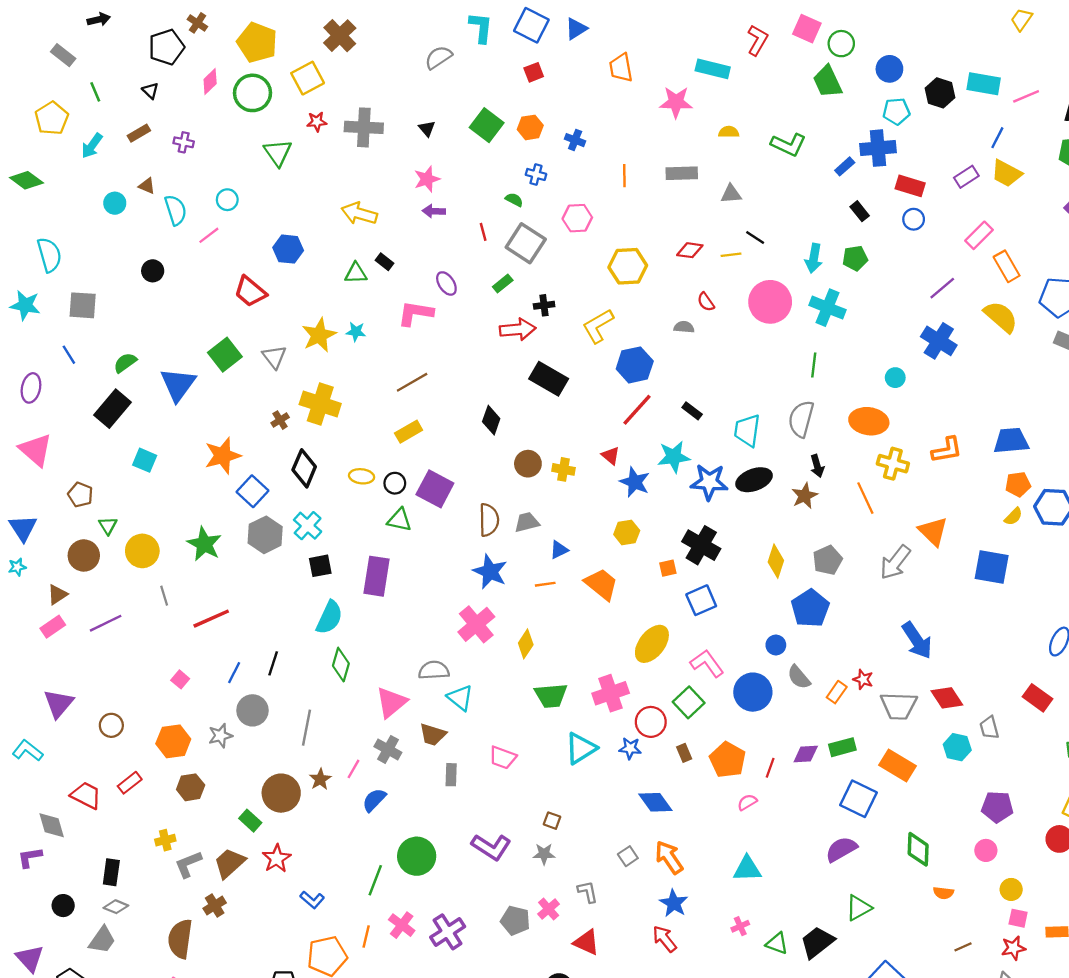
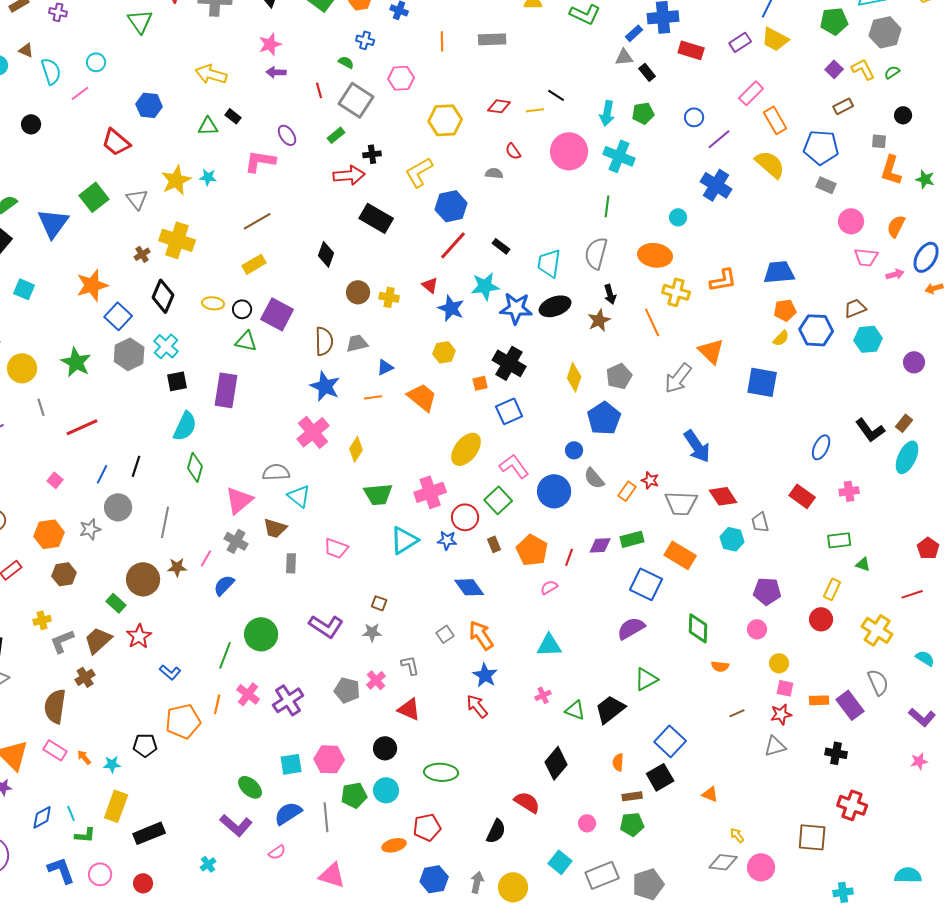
gray triangle: (731, 194) -> (624, 57), moved
blue circle: (914, 219) -> (694, 117), moved
brown star: (320, 779) -> (177, 567), turned 30

